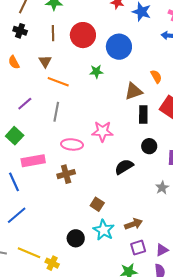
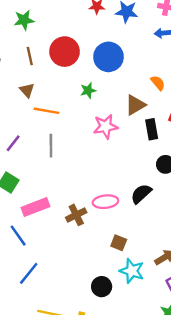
pink star: (102, 131) -> (106, 126), moved
pink ellipse: (72, 144) -> (105, 202), moved

